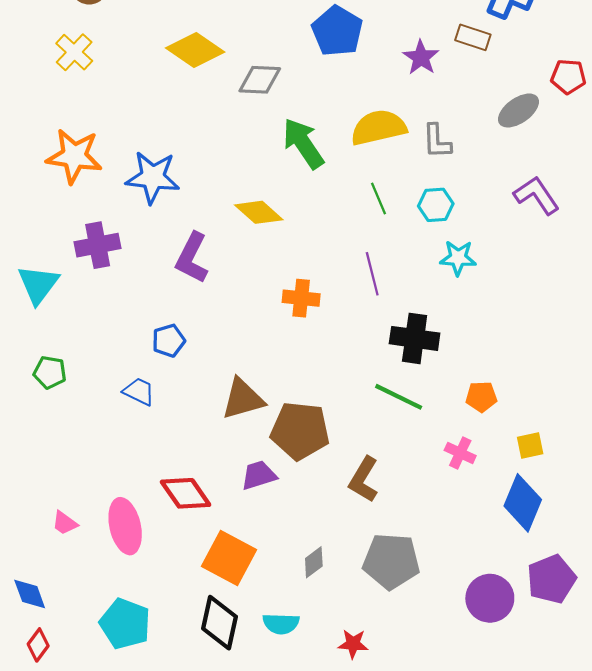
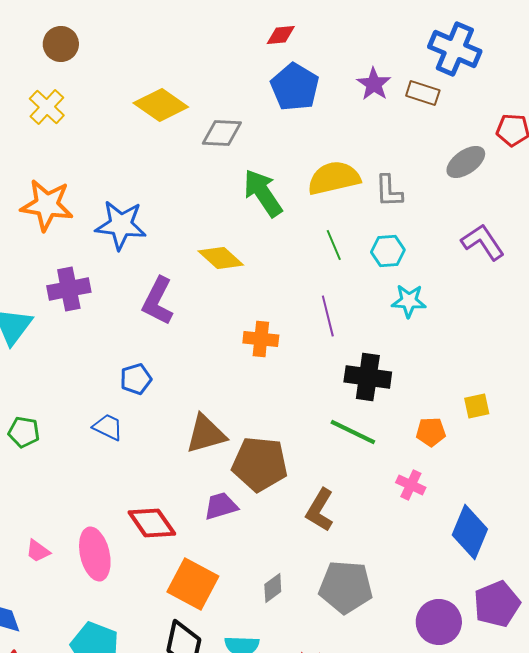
purple star: (421, 57) -> (374, 84), moved
green pentagon: (50, 372) -> (24, 432), moved
yellow square: (530, 446) -> (477, 406), moved

